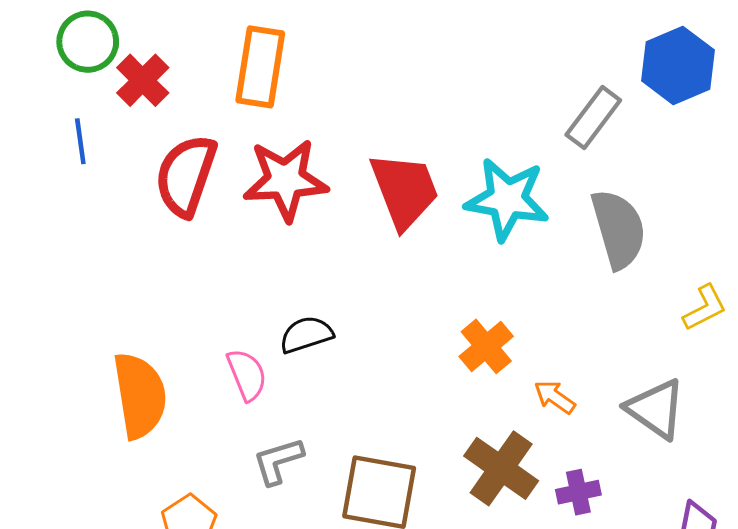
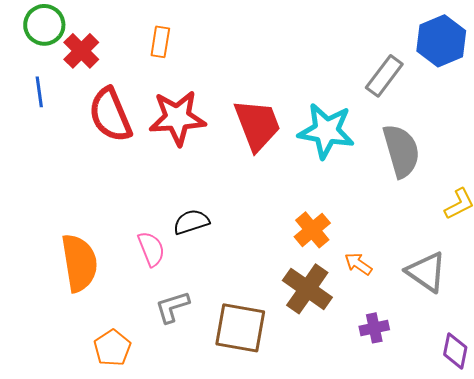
orange rectangle: (260, 67) -> (160, 42), size x0.6
red semicircle: (186, 175) -> (110, 115), turned -42
brown cross: (501, 468) -> (307, 289), moved

